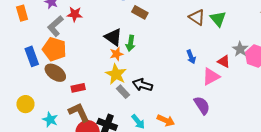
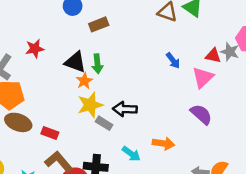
brown rectangle: (140, 12) -> (99, 24), turned -35
red star: (75, 14) -> (35, 49), moved
gray star: (240, 49) -> (230, 52), moved
yellow star: (116, 74) -> (90, 105), turned -30
red rectangle: (78, 88) -> (50, 133), turned 48

